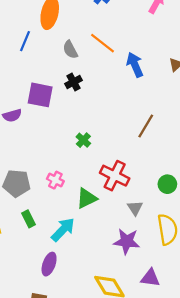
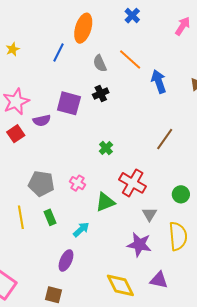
cyan arrow: (63, 230) -> (81, 229), size x0.7

